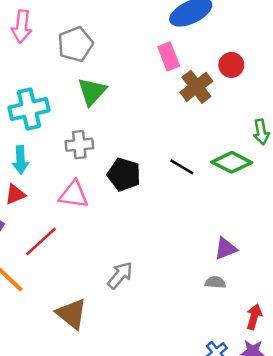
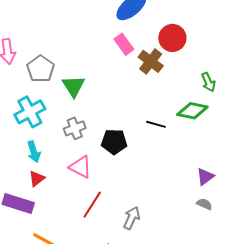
gray pentagon: (75, 44) -> (41, 69), moved
red circle: (231, 65) -> (172, 38), size x1.4
pink triangle: (74, 195) -> (80, 167), turned 35
red line: (41, 241) -> (92, 205), moved
gray semicircle: (215, 282) -> (204, 204), turned 35

